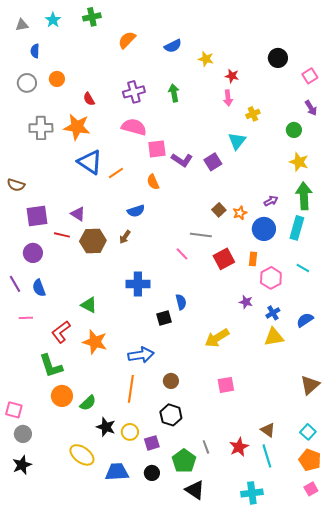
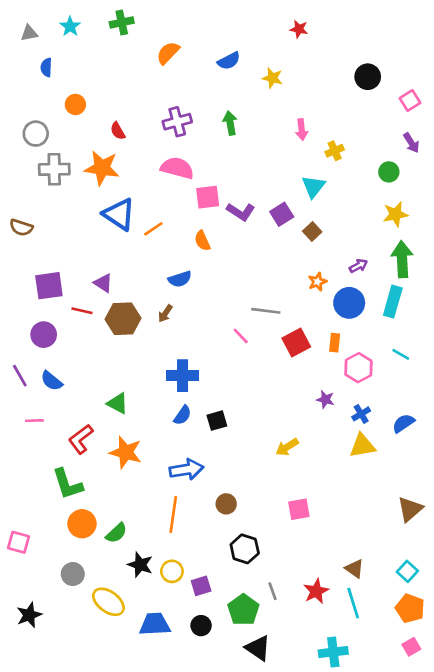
red star: (232, 76) -> (299, 29), moved
gray circle: (27, 83) -> (36, 134), moved
yellow star: (299, 162) -> (395, 214), turned -30
brown semicircle: (16, 185) -> (21, 227), moved
brown square: (219, 210) -> (312, 231), moved
blue semicircle: (39, 288) -> (52, 381), turned -30
blue semicircle: (181, 302) -> (183, 415), moved, turned 49
yellow arrow: (217, 338) -> (287, 447), size x0.7
black hexagon: (171, 415) -> (245, 549), moved
gray circle: (23, 434) -> (73, 574), moved

